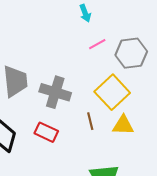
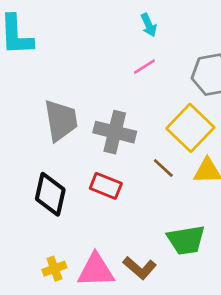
pink line: (97, 44) -> (144, 67), moved
brown line: (90, 121) -> (163, 168), turned -30

